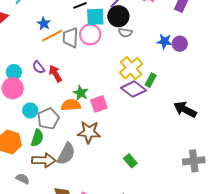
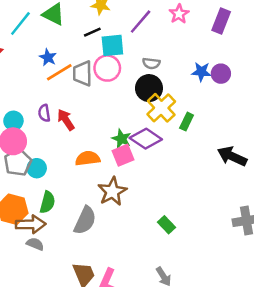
black circle: (118, 16) -> (149, 88), moved
purple semicircle: (39, 67) -> (44, 113), turned 32
purple diamond: (133, 89) -> (146, 139), moved
green star: (81, 93) -> (121, 139), moved
gray pentagon: (48, 119) -> (18, 162), moved
brown star: (89, 132) -> (112, 192), turned -30
brown arrow: (44, 160) -> (31, 224), moved
gray semicircle: (23, 179) -> (35, 244), moved

